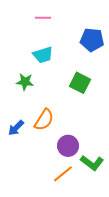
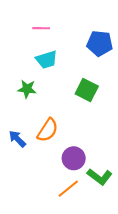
pink line: (43, 18) -> (41, 28), moved
blue arrow: (16, 128) -> (17, 139), turned 90

